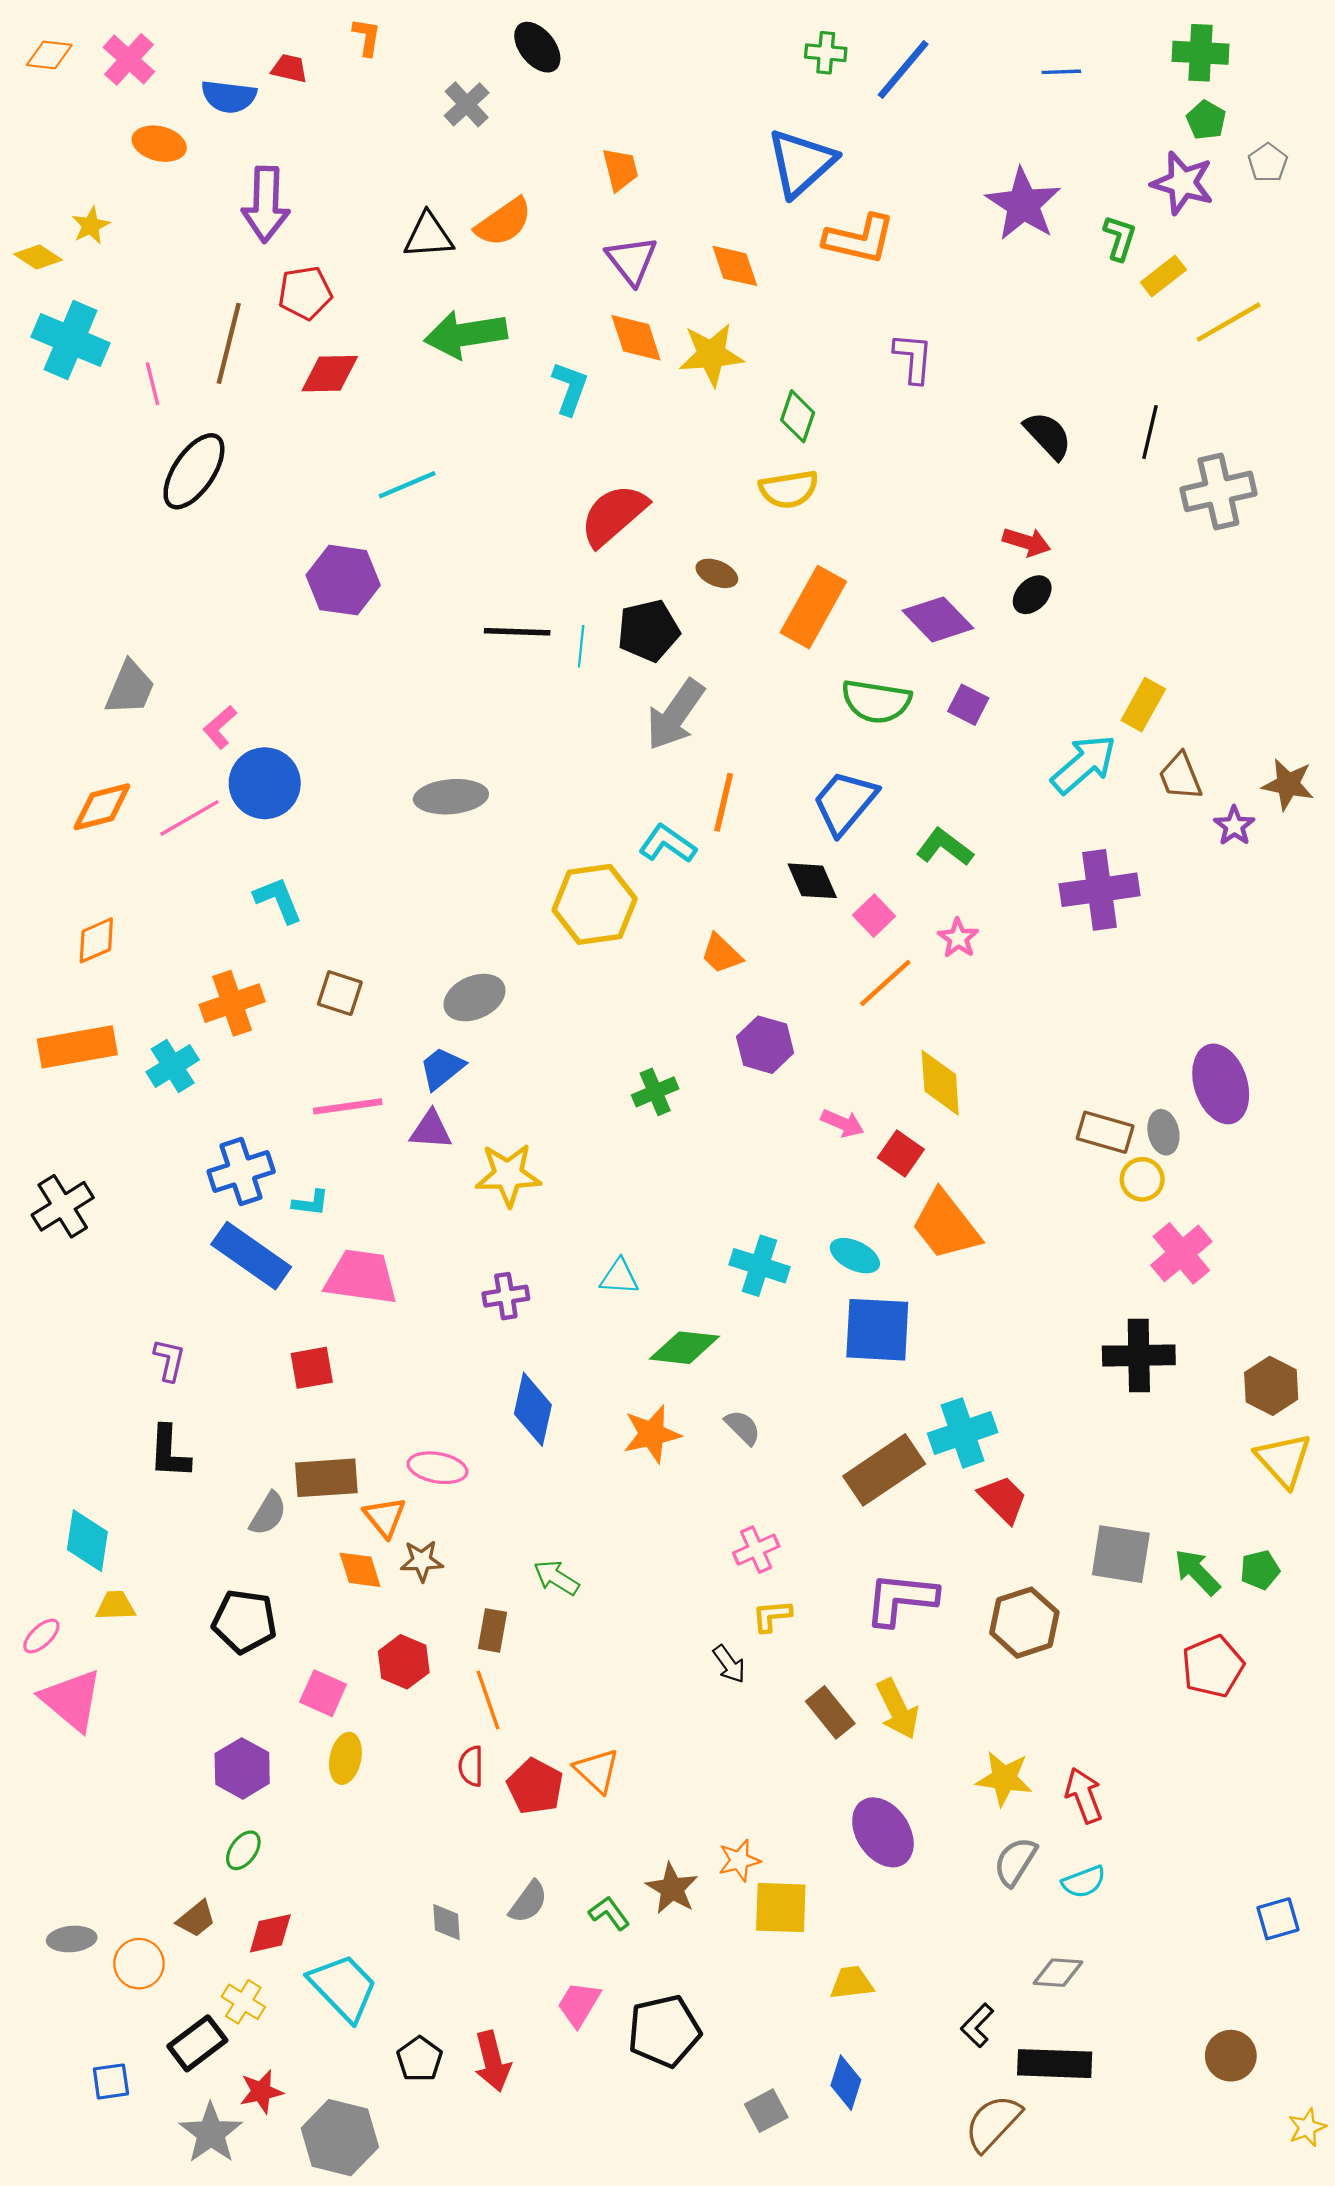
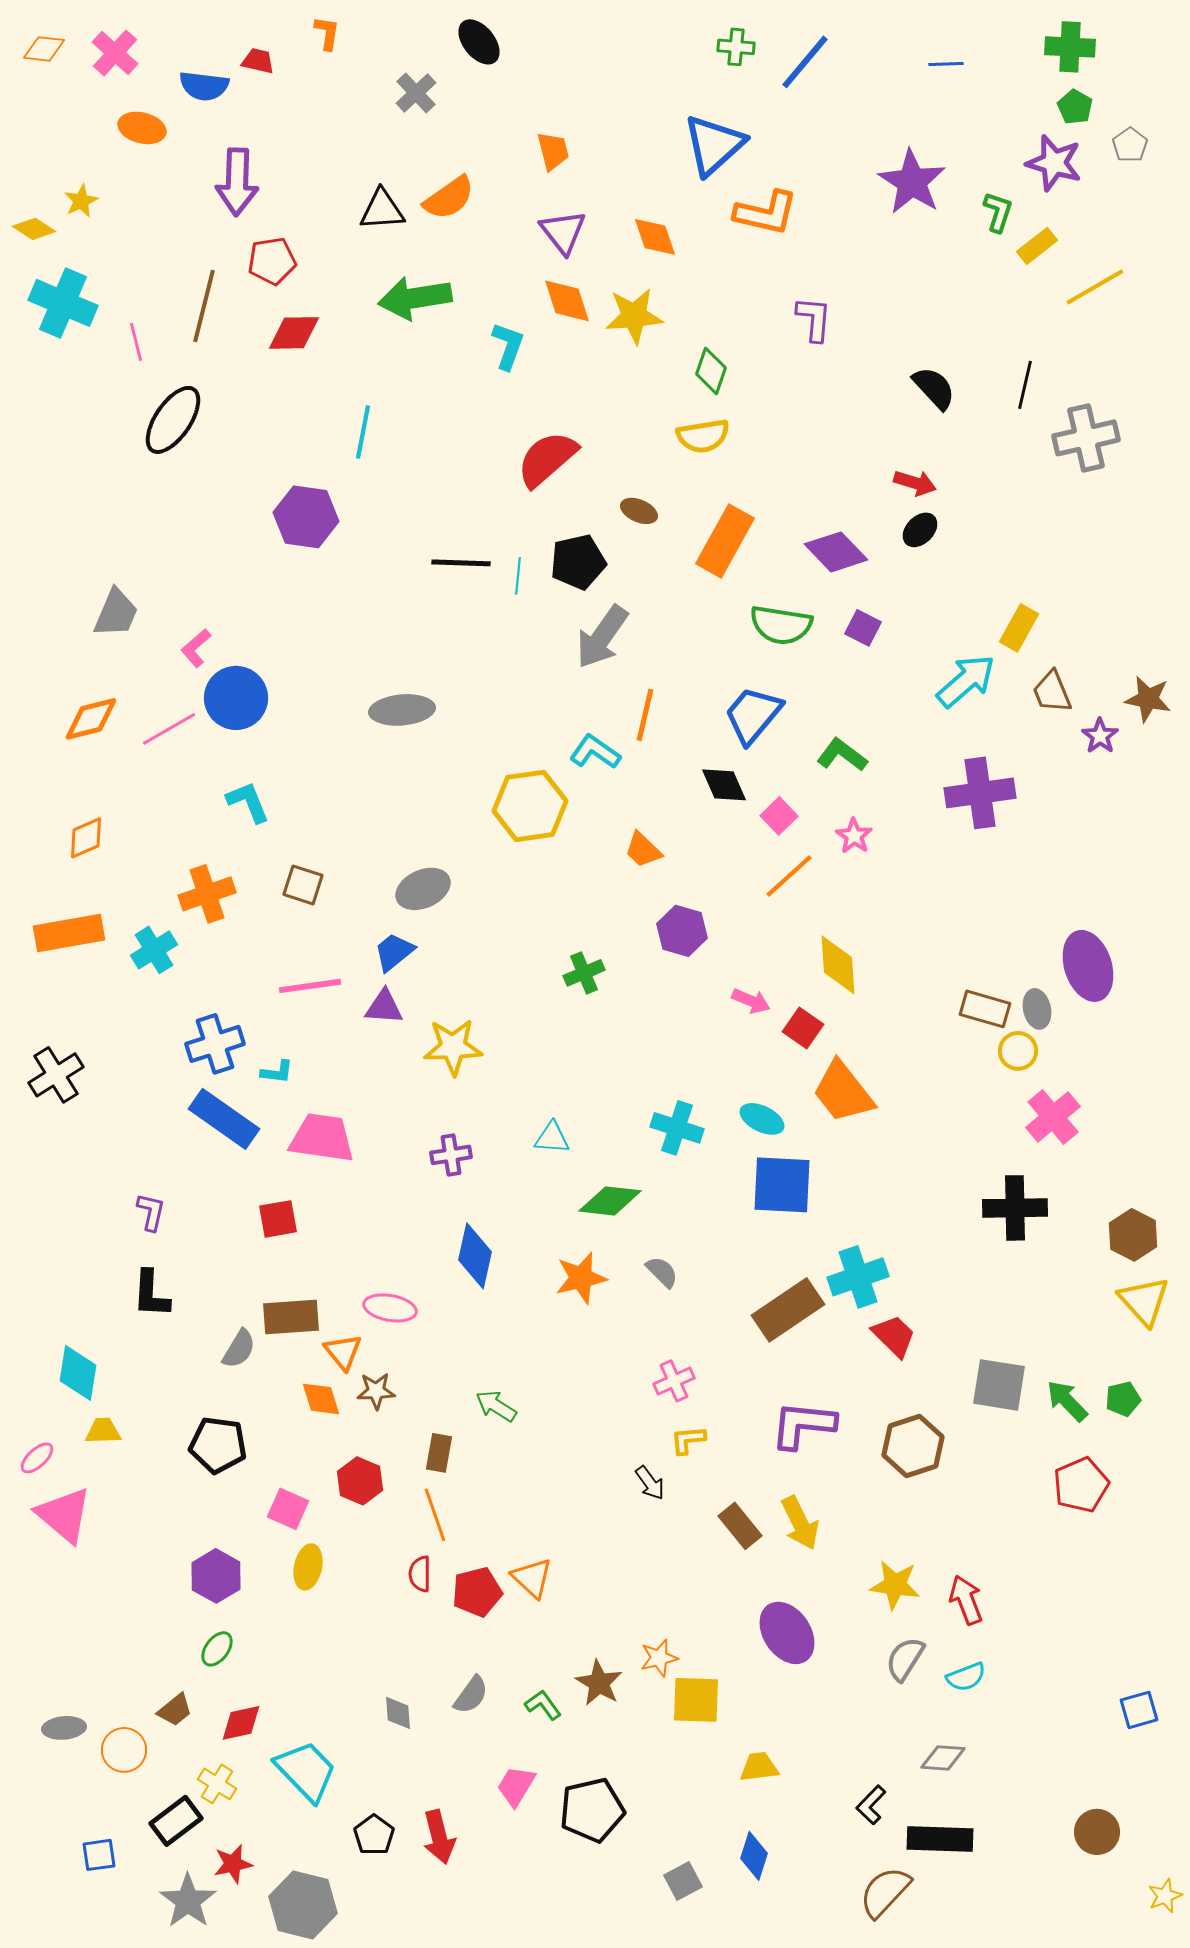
cyan line: (407, 485) -> (363, 432), turned -56
red pentagon: (535, 1786) -> (477, 1592), turned 30

